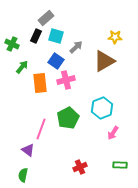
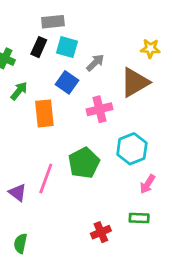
gray rectangle: (46, 18) -> (53, 22), turned 35
pink cross: (66, 80) -> (100, 109), moved
purple triangle: (28, 150) -> (18, 193), moved
green rectangle: (120, 165) -> (139, 218), moved

